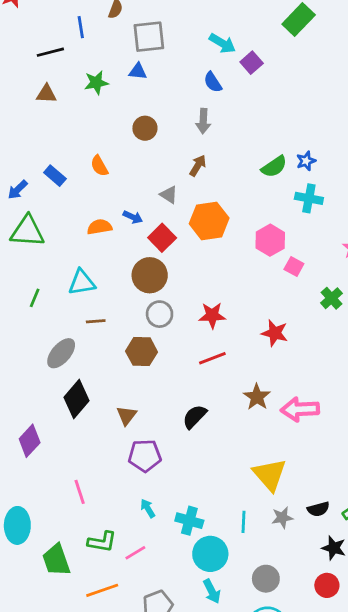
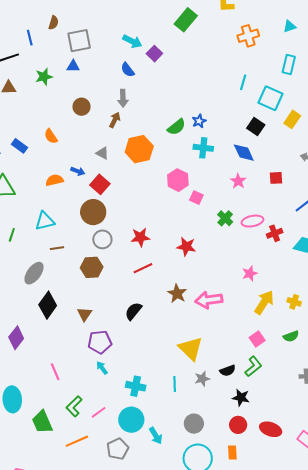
brown arrow: (198, 165) -> (115, 120), moved
orange hexagon: (209, 221) -> (139, 149), moved
cyan arrow: (148, 508) -> (102, 368), moved
green L-shape: (102, 542) -> (74, 406), turned 130
cyan circle: (210, 554) -> (131, 420), moved

